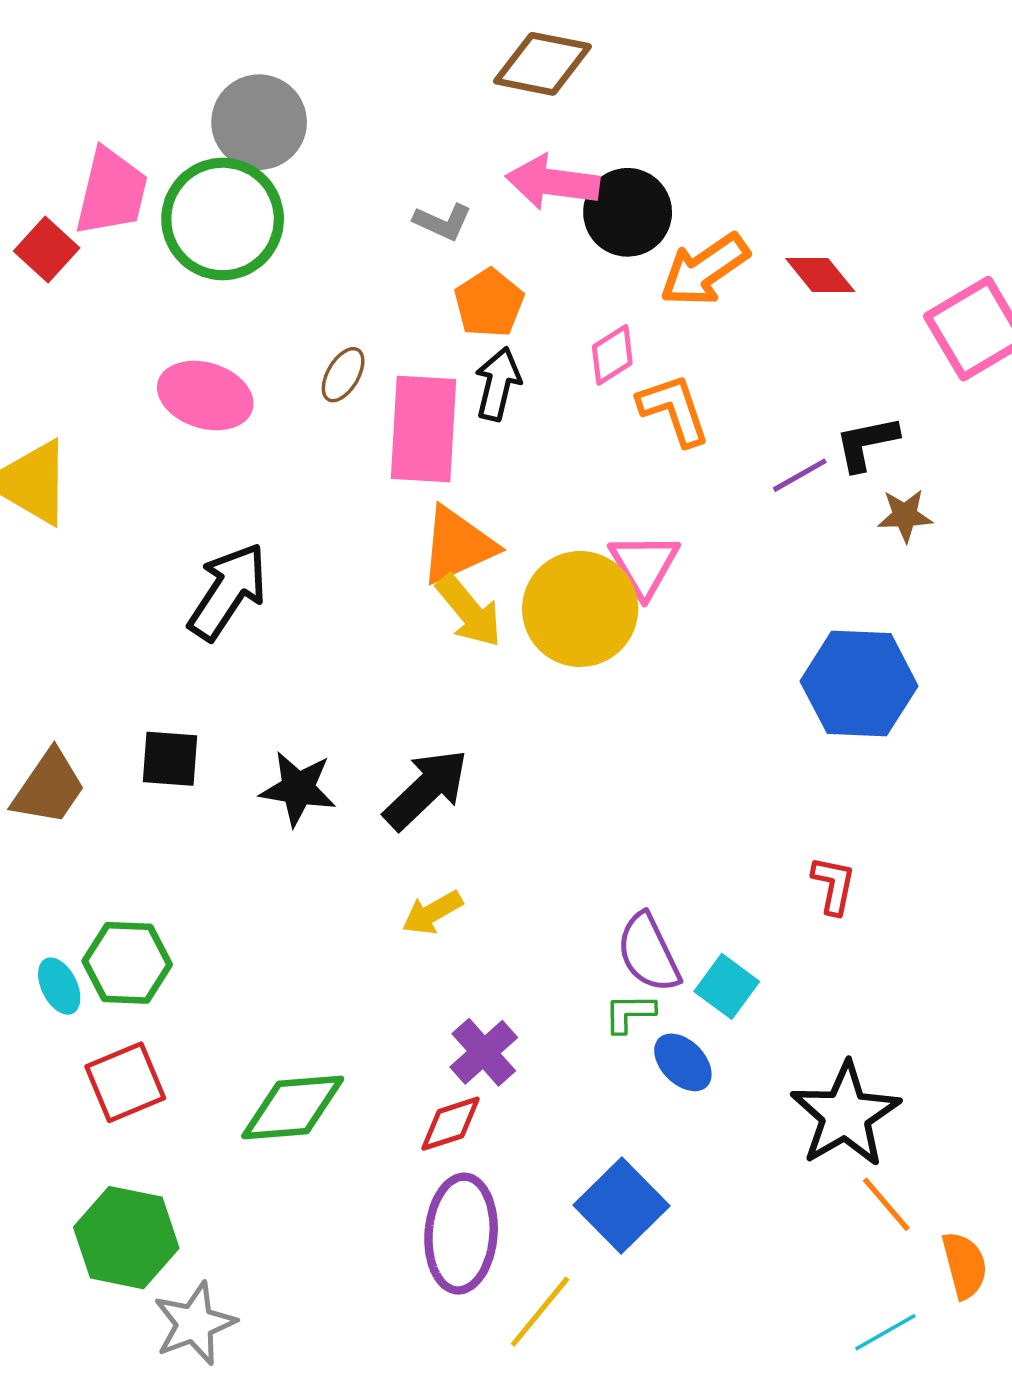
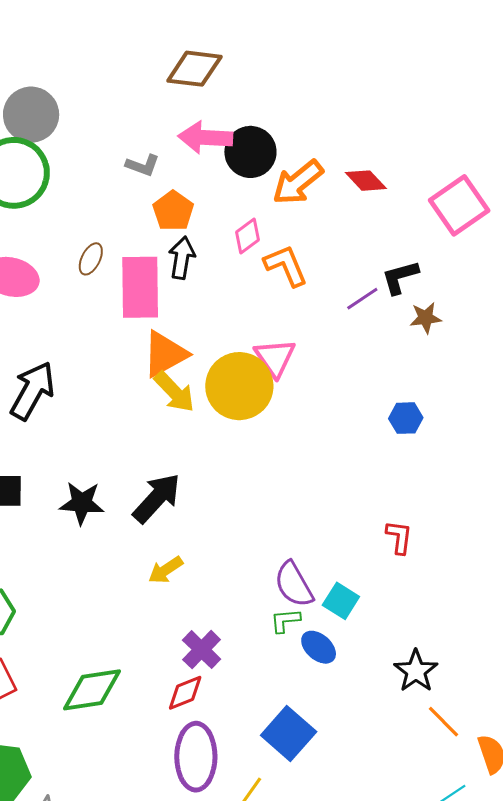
blue hexagon: (859, 684) -> (406, 418), size x0.5
black star: (845, 1115) -> (416, 671), size x0.7

